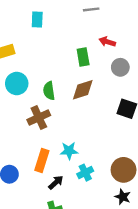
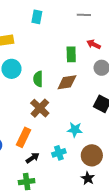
brown cross: (39, 118) -> (40, 108), moved, turned -30
cyan star: (69, 151) -> (75, 130), moved

